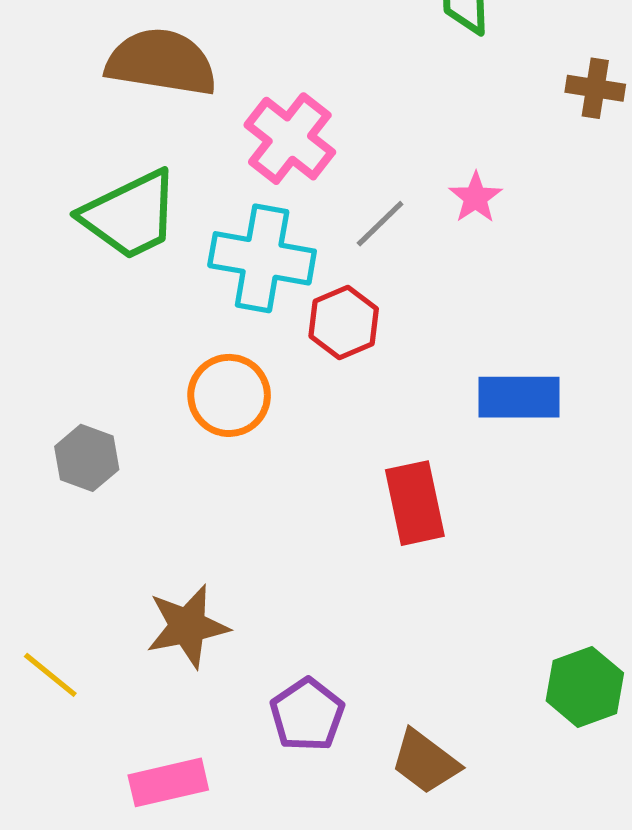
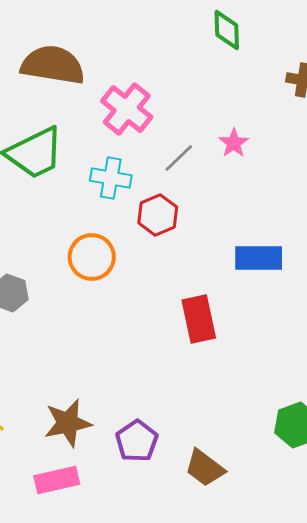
cyan cross: (262, 258) -> (111, 178), size x0.7
brown star: (187, 626) -> (68, 423), moved

